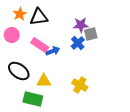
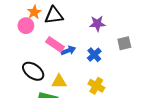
gray square: (91, 34) -> (124, 43), moved
pink circle: (12, 35) -> (26, 26), moved
blue cross: (78, 43) -> (94, 55), moved

